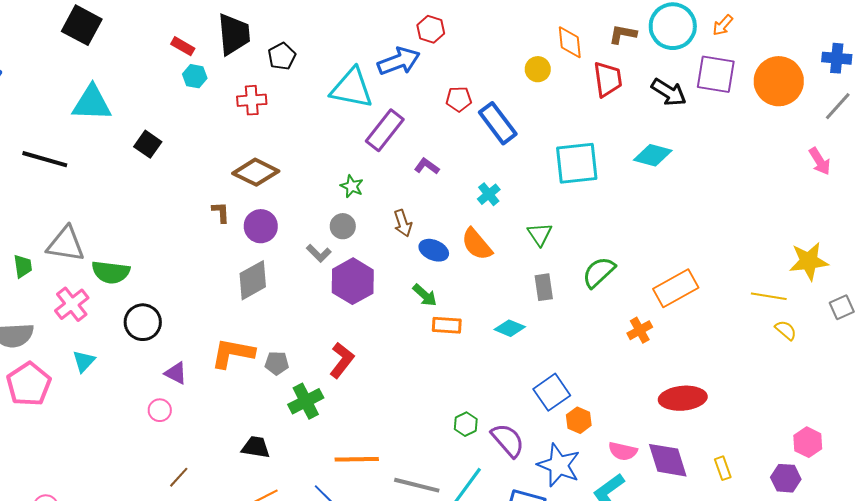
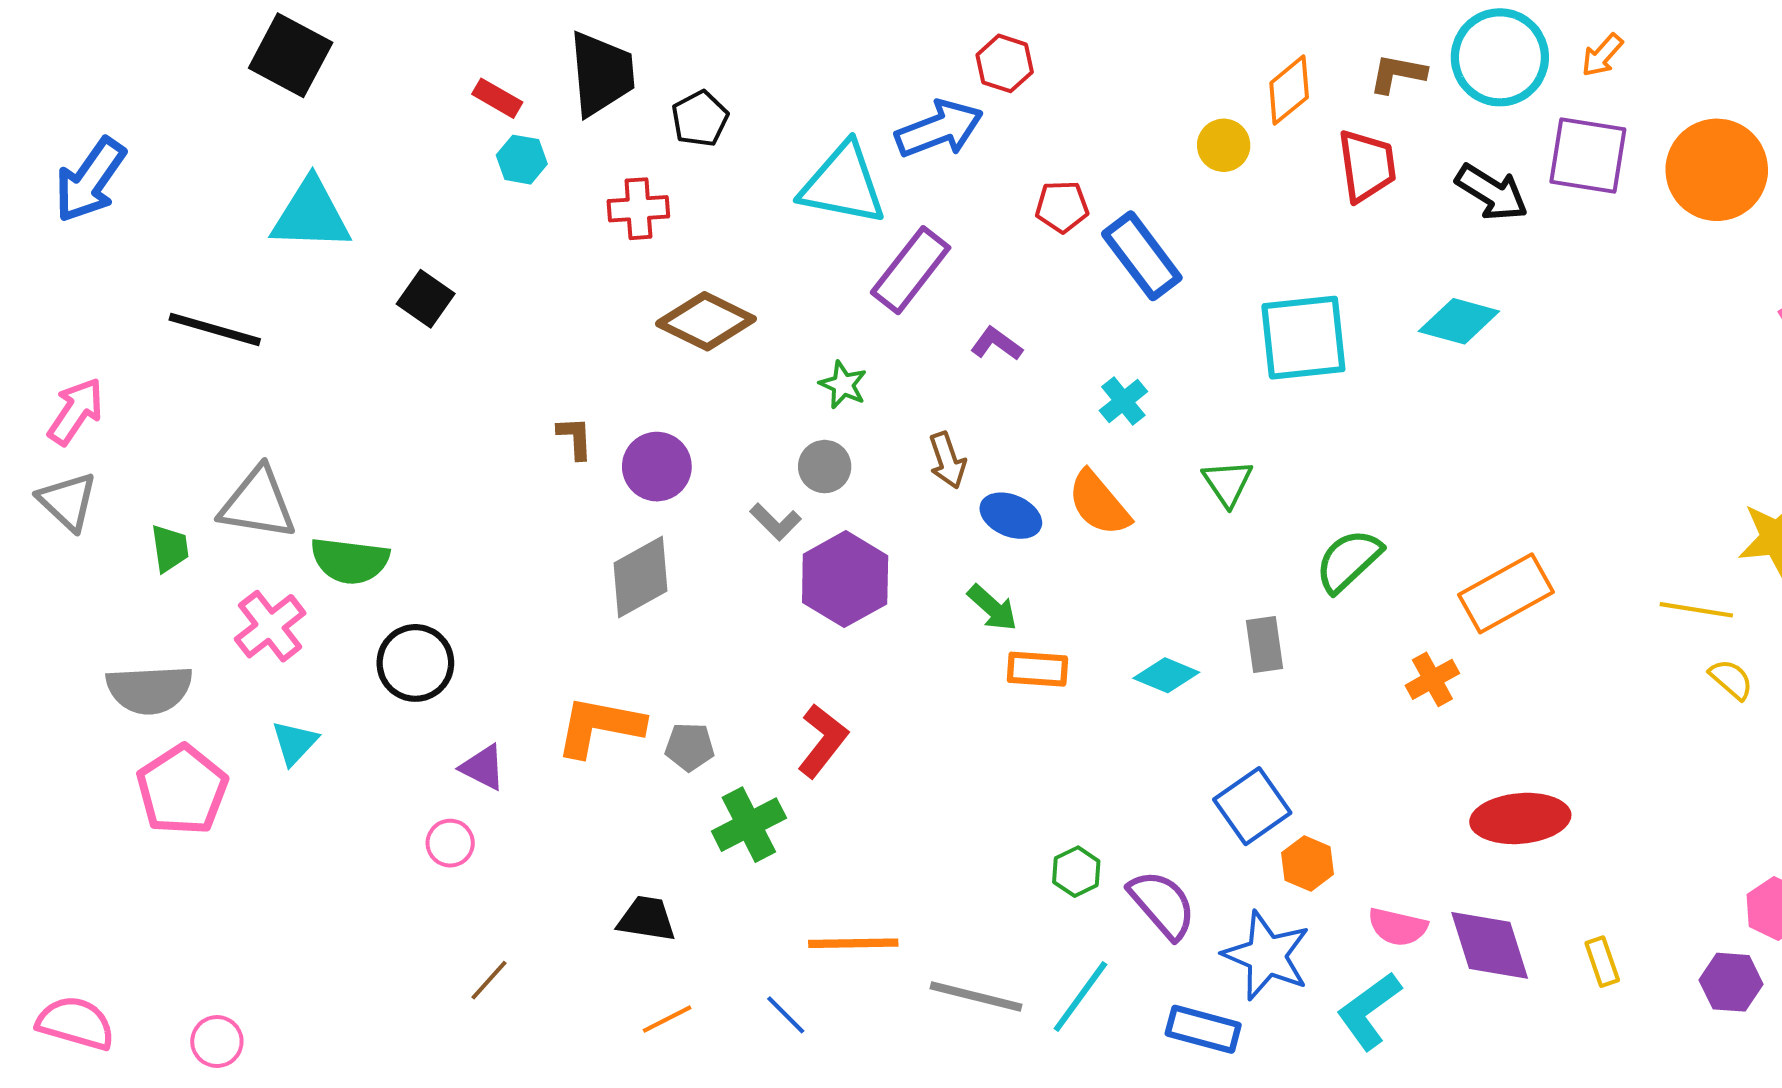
orange diamond: (570, 42) -> (1289, 90), turned 56
brown diamond: (256, 172) -> (706, 321), moved
gray rectangle: (544, 287) -> (1265, 645), moved

